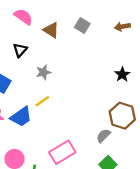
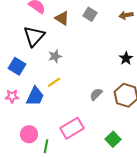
black triangle: (20, 50) -> (34, 36), size x1.6
blue trapezoid: (21, 117) -> (35, 96), turned -30
gray semicircle: (103, 136) -> (96, 94), moved

